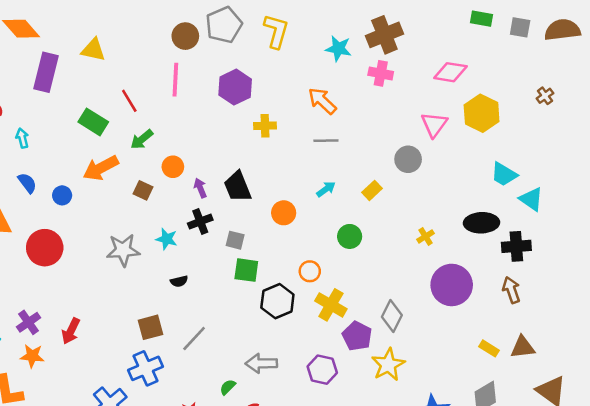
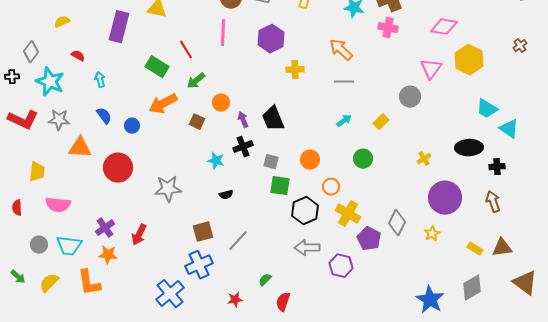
orange circle: (284, 213) -> (310, 160), moved
black cross: (516, 246) -> (497, 167), size x0.7
gray star: (123, 250) -> (168, 189), moved
gray arrow: (261, 363) -> (307, 248), moved
yellow star: (388, 365) -> (432, 234), moved, size x0.6

